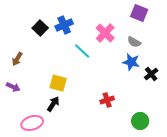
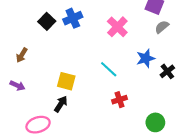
gray semicircle: (134, 42) -> (162, 27), moved, turned 112
cyan line: (82, 51) -> (109, 69), moved
blue star: (131, 62) -> (146, 58), turned -30

